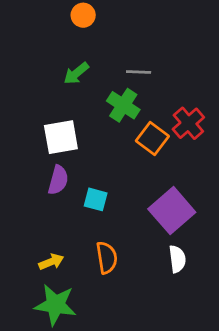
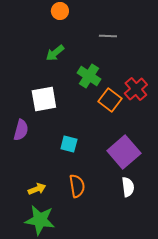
gray line: (139, 72) -> (108, 36), moved
purple semicircle: (58, 180) -> (21, 130), moved

